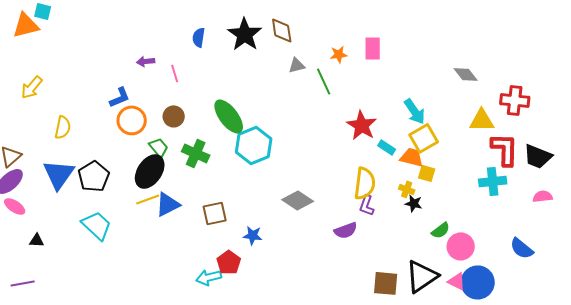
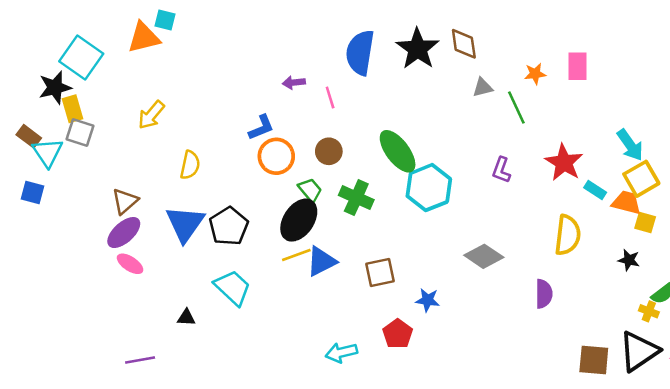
blue semicircle: (199, 37) -> (360, 53), size x1.8
yellow cross: (407, 189) -> (649, 311), moved
purple L-shape: (367, 205) -> (501, 170), moved
purple semicircle: (346, 230) -> (544, 294), turned -70
black triangle: (37, 240) -> (186, 318), moved
cyan arrow: (209, 277) -> (341, 353), moved

